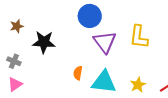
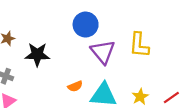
orange semicircle: (78, 73) -> (75, 86), turned -120

